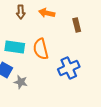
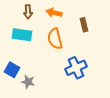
cyan rectangle: (15, 47) -> (22, 35), moved
orange semicircle: (41, 49) -> (55, 39), moved

